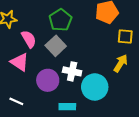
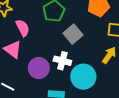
gray square: (56, 46) -> (73, 34), moved

